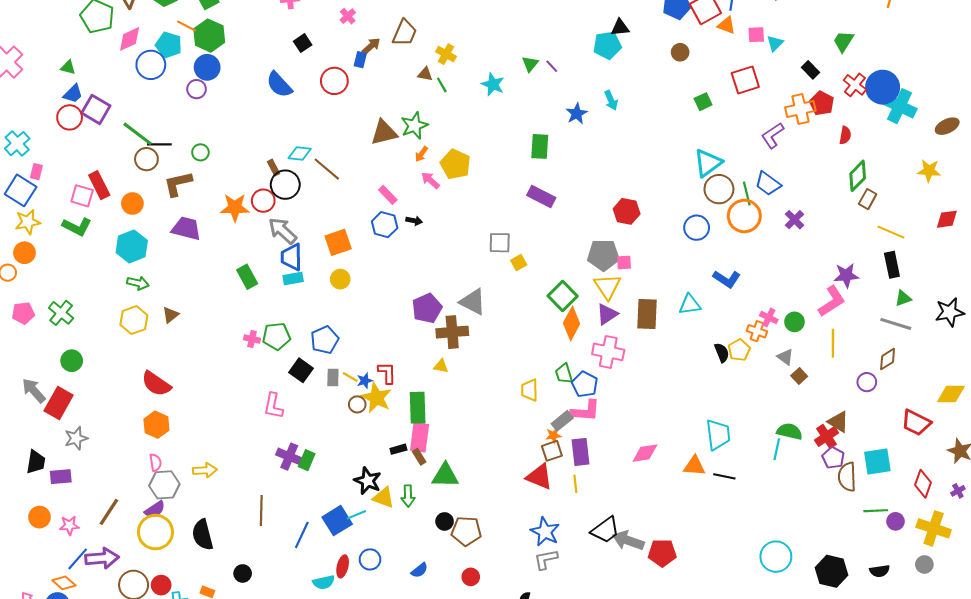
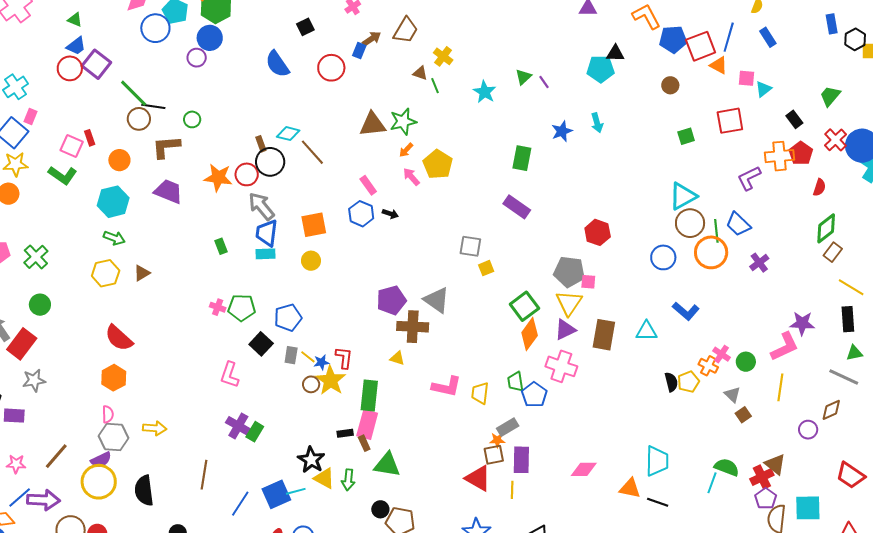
red rectangle: (99, 185) -> (90, 138), size x0.6
green rectangle: (247, 277) -> (221, 246), size x0.7
pink L-shape: (585, 411) -> (447, 387), moved

